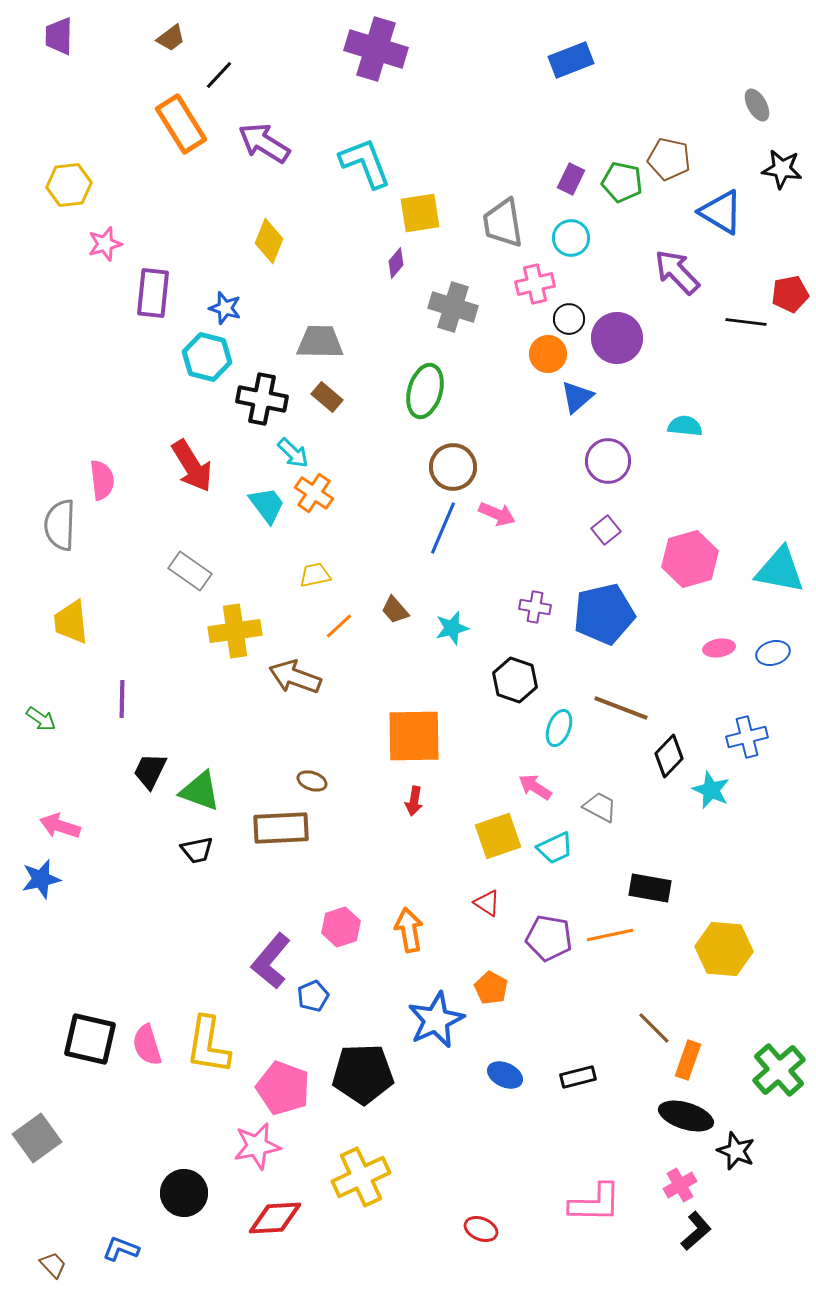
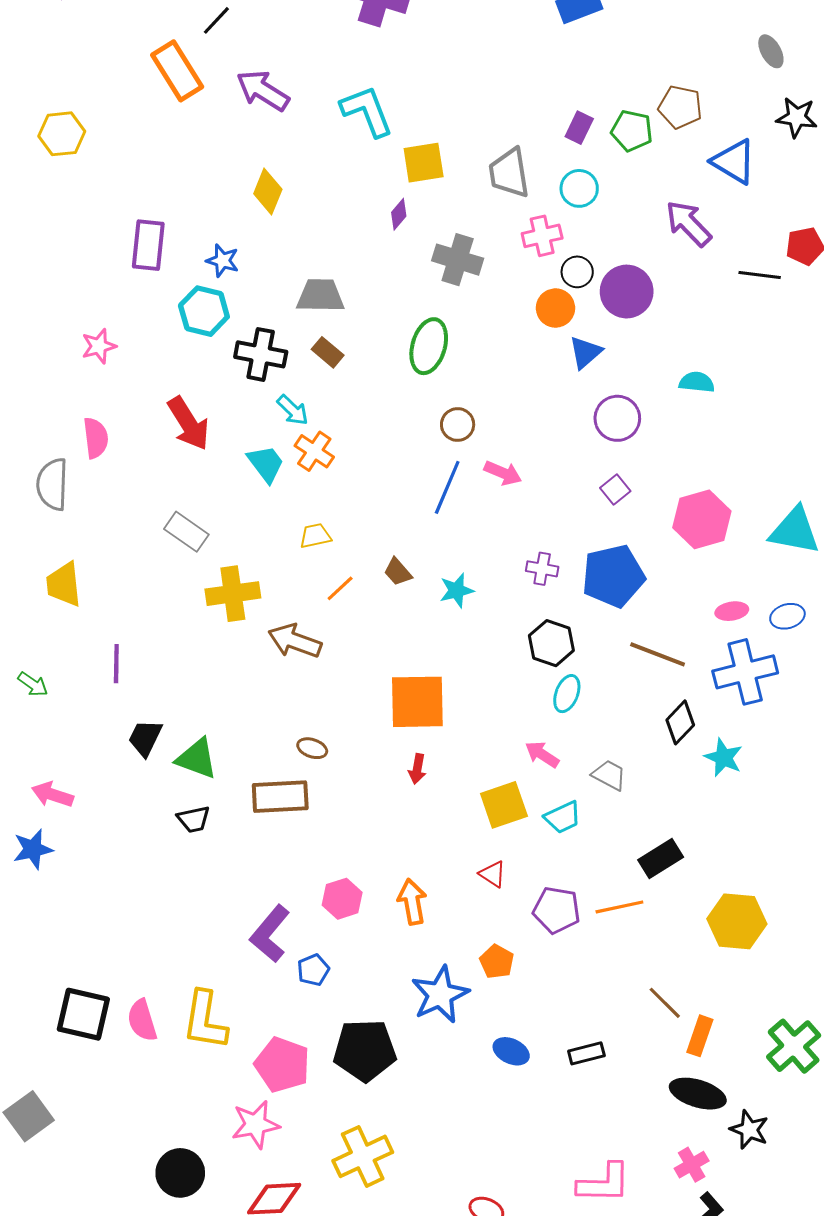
pink star: (105, 244) -> (99, 346), moved
brown circle: (453, 467) -> (458, 424), size x0.7
black hexagon: (515, 680) -> (551, 643), moved
brown line: (621, 708) -> (658, 654), moved
blue cross: (747, 737) -> (745, 672), moved, size x1.5
black rectangle: (650, 888) -> (661, 859), turned -42

